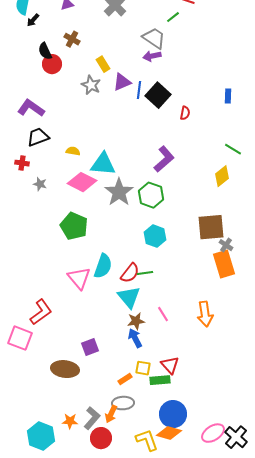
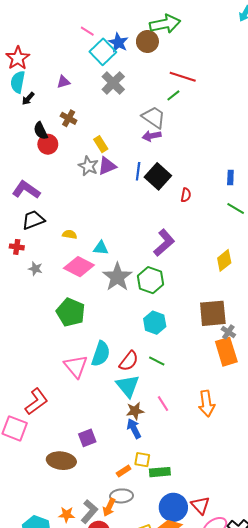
purple triangle: (122, 82) -> (107, 166), moved
green line: (233, 149) -> (236, 209), moved
cyan triangle: (103, 164) -> (101, 248), size x0.6
green line: (145, 273) -> (157, 361), moved, turned 35
red triangle: (170, 365) -> (200, 505), moved

